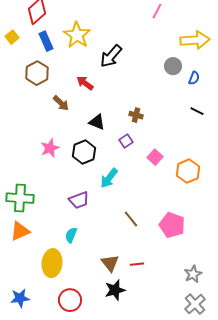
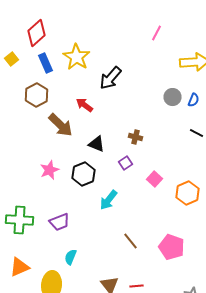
gray circle: (173, 66) -> (173, 97), moved
brown arrow: (61, 103) -> (61, 125), size x1.5
purple trapezoid: (79, 200) -> (60, 222), moved
orange triangle: (20, 231) -> (20, 267), moved

